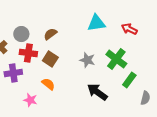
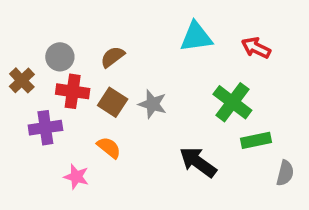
gray star: (87, 60) -> (153, 104), moved
green rectangle: (129, 80) -> (256, 140), turned 42

